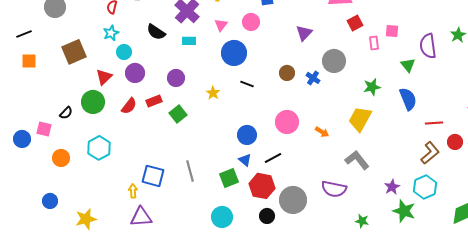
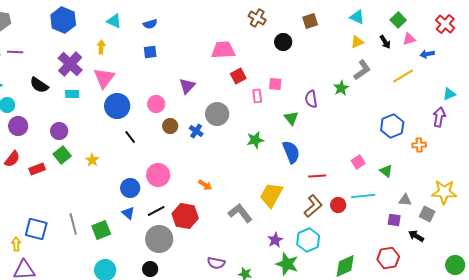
pink circle: (251, 22) -> (156, 104), moved
pink triangle: (221, 25) -> (104, 78), size x1.6
purple semicircle: (428, 46) -> (311, 99), size x0.7
black line: (247, 84) -> (130, 137), turned 32
yellow star: (213, 93) -> (92, 160), moved
red rectangle: (154, 101) -> (37, 169), moved
green square: (178, 114) -> (62, 155), moved
yellow trapezoid: (360, 119) -> (271, 195), moved
pink circle: (287, 122) -> (158, 175), moved
red circle: (455, 142) -> (338, 205), moved
green square: (229, 178) -> (101, 230), moved
red hexagon: (262, 186) -> (185, 216), moved
purple semicircle: (334, 189) -> (216, 263), moved, size x0.7
gray circle: (293, 200) -> (159, 239), moved

